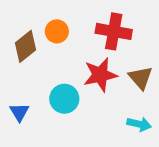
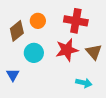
cyan circle: (64, 99) -> (34, 53), moved
cyan arrow: (139, 124) -> (84, 83), moved

